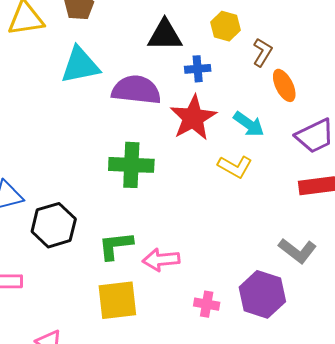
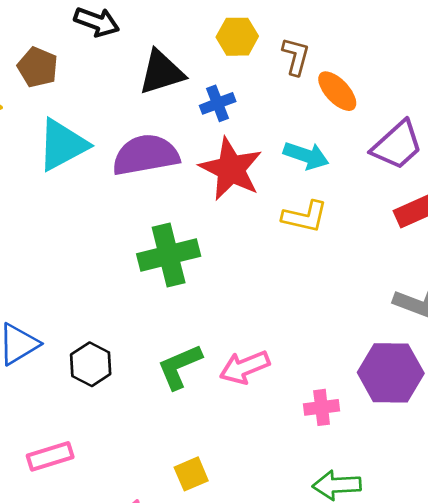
black hexagon: (54, 225) -> (91, 364), size x0.7
yellow square: (117, 300) -> (191, 474), moved, size x0.6

